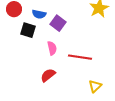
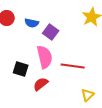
black square: (28, 30) -> (21, 69), moved
pink semicircle: (52, 48) -> (45, 57), size x1.6

